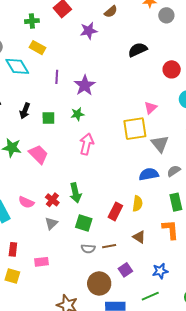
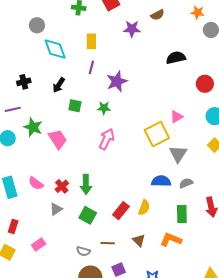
yellow rectangle: (37, 48) -> (91, 41), moved, turned 49
black arrow: (25, 111) -> (59, 85), moved
yellow square: (135, 129) -> (157, 134), turned -30
orange L-shape: (170, 230) -> (171, 240), turned -75
gray semicircle: (88, 249) -> (83, 251), moved
pink rectangle: (41, 262) -> (39, 244), turned -40

